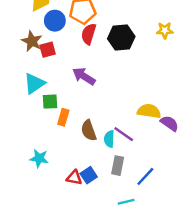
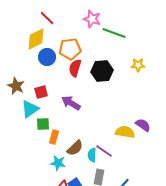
brown star: (32, 41) -> (16, 86), moved
red square: (48, 50) -> (41, 92), moved
purple semicircle: (170, 123) -> (143, 125), moved
brown semicircle: (89, 131) -> (75, 148), turned -114
cyan star: (39, 158) -> (58, 163), moved

